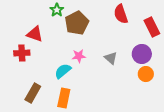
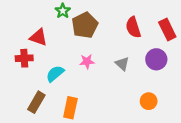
red semicircle: (121, 14) -> (133, 27), moved
cyan semicircle: (63, 71) -> (55, 74), moved
orange circle: (146, 74) -> (149, 101), moved

